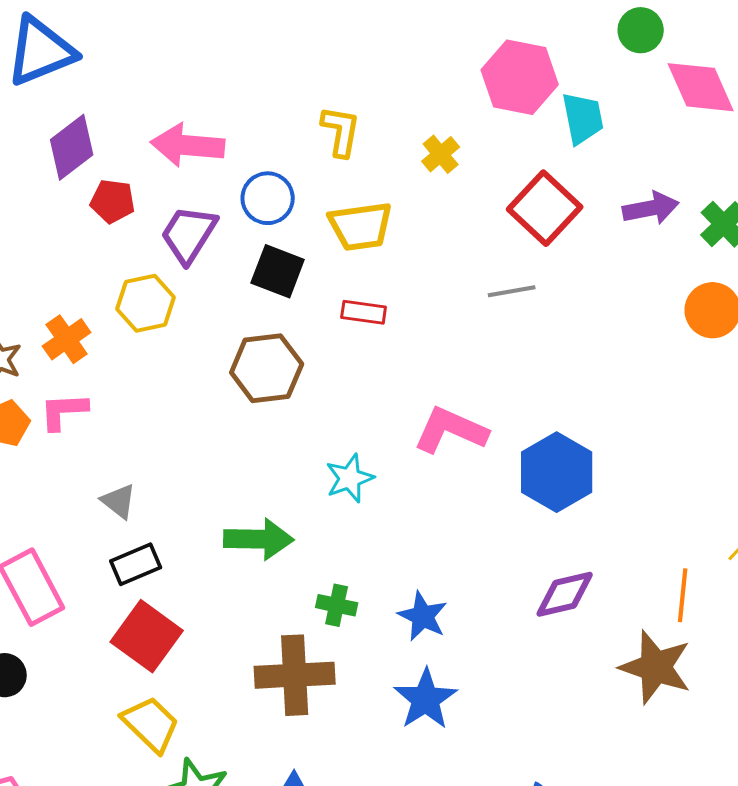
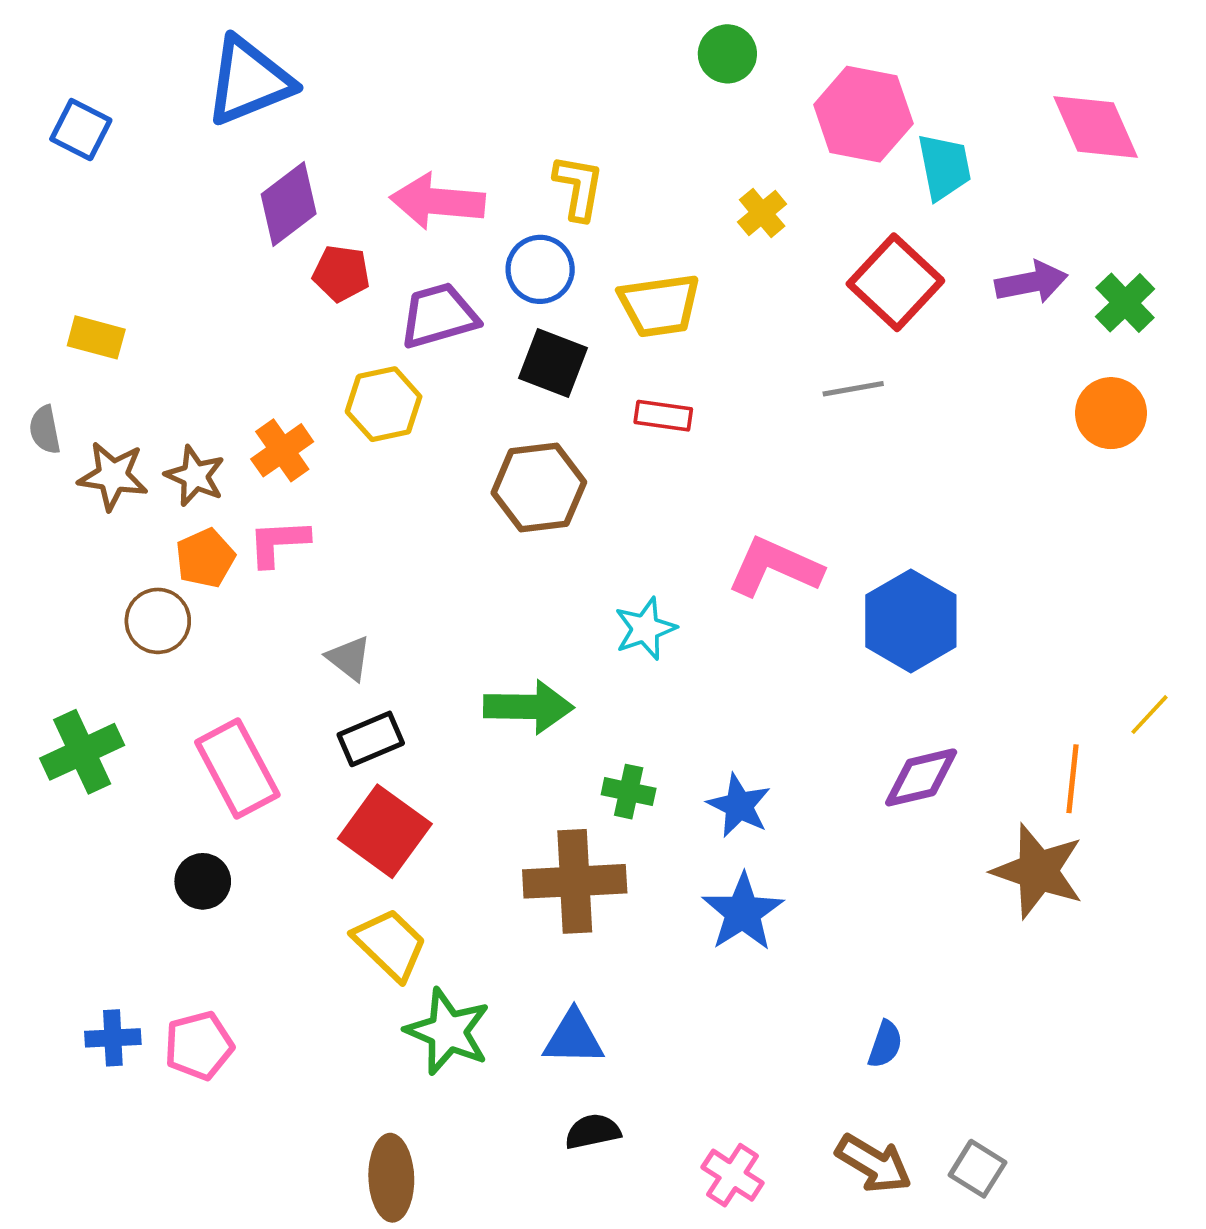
green circle: (641, 30) -> (727, 54), moved
yellow L-shape: (341, 131) -> (579, 187), moved
purple trapezoid: (189, 234) -> (439, 316), turned 42

